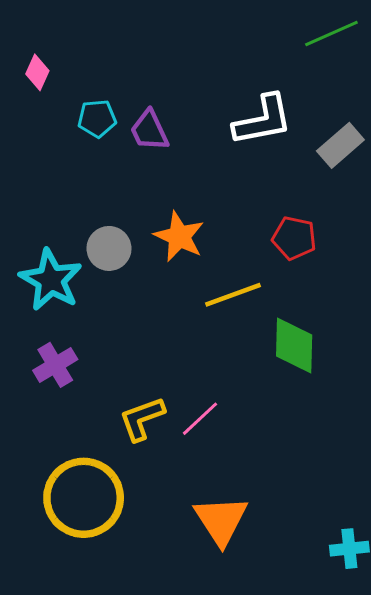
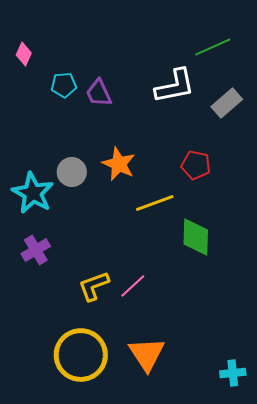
green line: (331, 33) -> (213, 47), moved
yellow circle: (84, 498) -> (81, 355), moved

